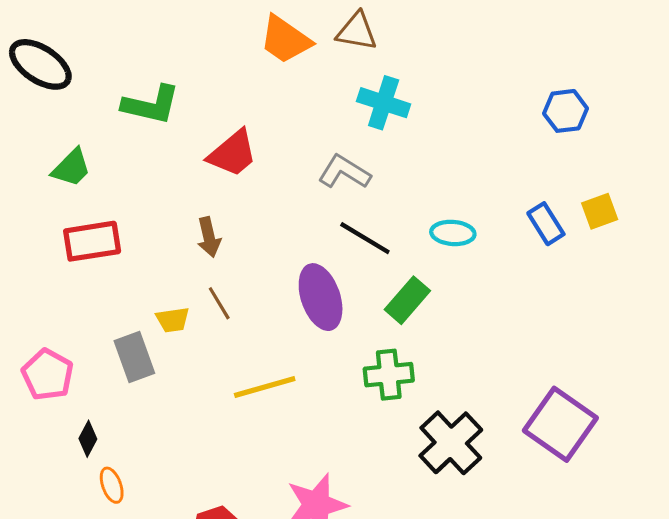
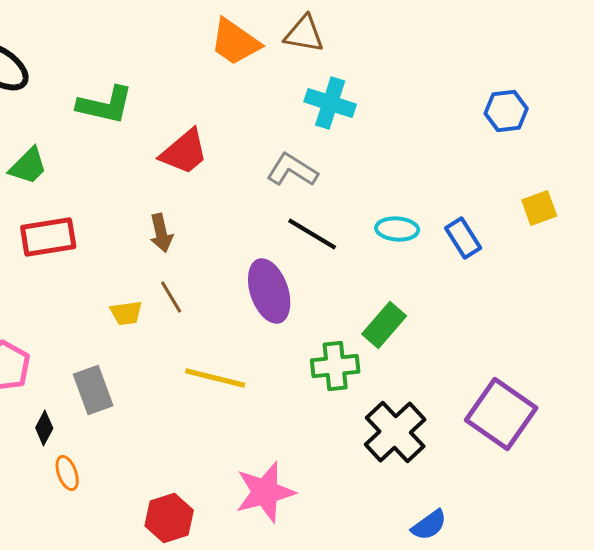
blue rectangle: (546, 224) -> (463, 238), moved
green rectangle: (407, 300) -> (384, 325), moved
gray rectangle: (134, 357) -> (93, 390), moved
yellow line: (265, 387) -> (215, 378), turned 30

